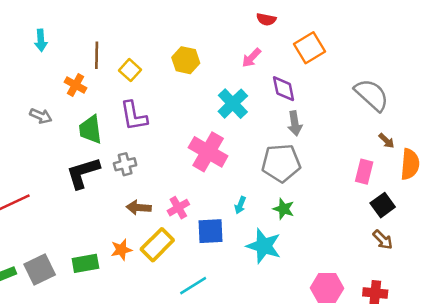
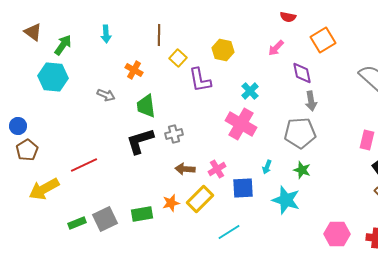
brown line: (97, 55) -> (159, 35), moved
cyan cross: (233, 104) -> (250, 91), moved, size x0.7
purple L-shape: (134, 116) -> (200, 80), moved

